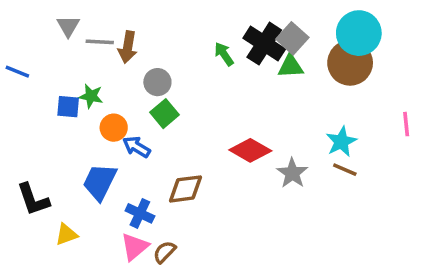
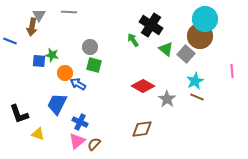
gray square: (292, 38) -> (186, 54), moved
gray line: (100, 42) -> (69, 12), moved
brown arrow: (128, 47) -> (32, 27), moved
green arrow: (224, 54) -> (133, 40), moved
green triangle: (291, 66) -> (166, 49), moved, turned 42
green square: (164, 114) -> (94, 65), turned -35
brown diamond: (185, 189) -> (142, 129), moved
yellow triangle: (66, 234) -> (38, 134), turned 40

